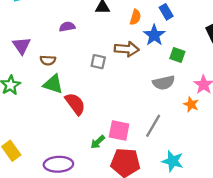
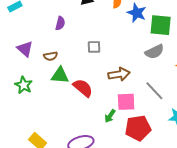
purple semicircle: (67, 27) -> (60, 23), turned 128
brown arrow: (127, 49) -> (119, 74), moved
green square: (177, 55) -> (161, 25), size x1.6
gray line: (153, 126) -> (154, 91), turned -60

